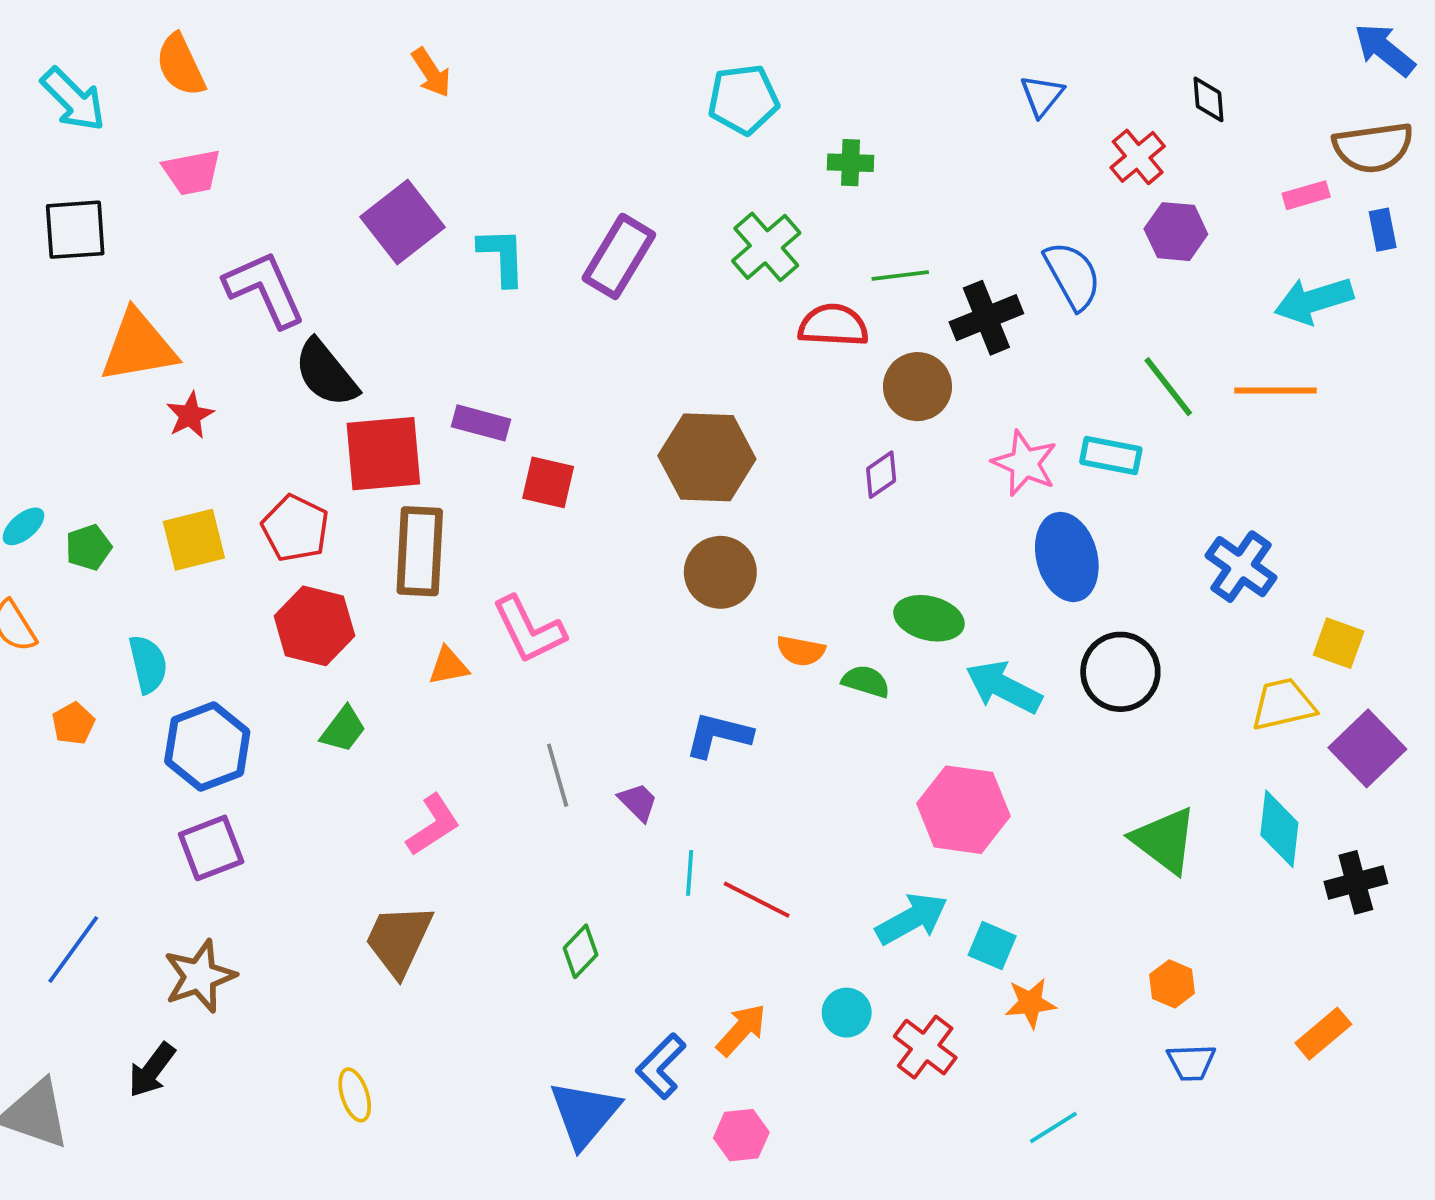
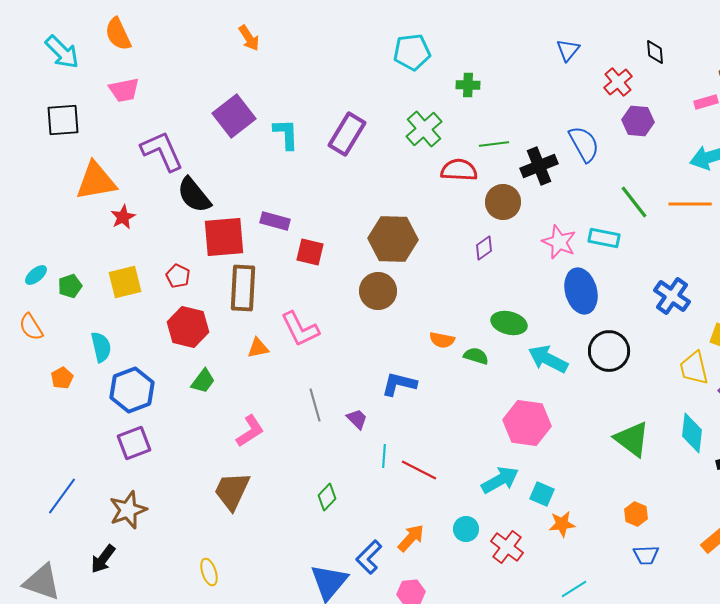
red pentagon: (295, 528) -> (178, 276), size x0.7
brown circle: (720, 572) -> (378, 291), moved
yellow trapezoid: (1283, 704) -> (694, 368), turned -90

